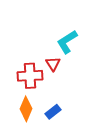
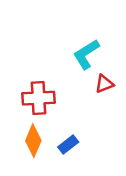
red triangle: (53, 64) -> (104, 84), moved, turned 42

